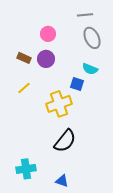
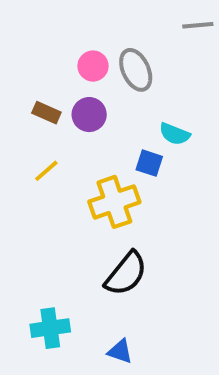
gray line: (85, 15) -> (198, 25), moved
gray ellipse: (92, 38) -> (136, 70), moved

